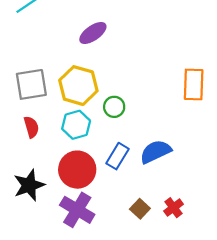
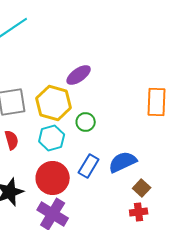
purple ellipse: (93, 33) -> (79, 75), moved
red cross: (173, 208) -> (139, 212), turned 30
brown square: (140, 209) -> (142, 188), moved

